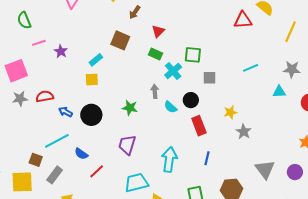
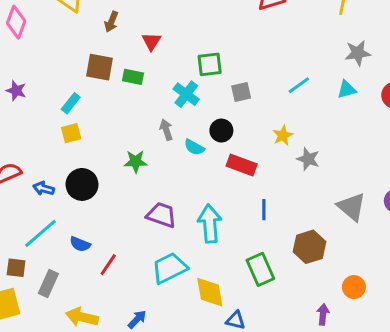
purple star: (61, 51) -> (16, 91), moved
green rectangle: (156, 54) -> (133, 77), moved
cyan line: (251, 68) -> (299, 85), moved
red rectangle: (199, 126) -> (242, 165), turned -36
purple trapezoid: (127, 145) -> (161, 215), moved, turned 105

